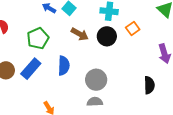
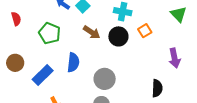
green pentagon: (38, 38) -> (50, 33), turned -30
blue rectangle: (31, 69) -> (43, 75), moved

